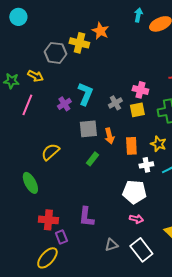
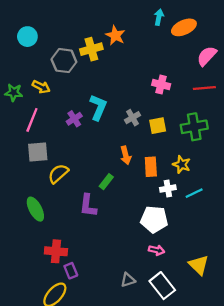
cyan circle: (18, 17) -> (27, 37), moved
yellow cross: (79, 43) -> (91, 49), turned -30
pink cross: (140, 90) -> (161, 85), moved
gray square: (88, 129) -> (38, 152), moved
purple L-shape: (86, 217) -> (88, 206), moved

